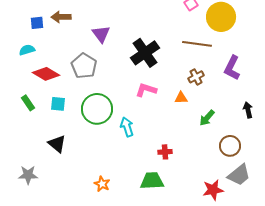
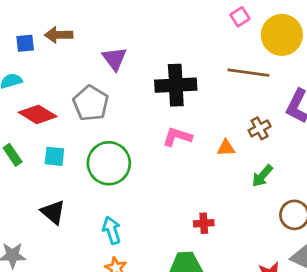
black cross: (145, 53) -> (176, 85), turned 32
brown cross: (196, 77) -> (260, 128), moved
cyan arrow: (127, 127) -> (112, 230), moved

